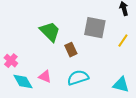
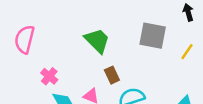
brown rectangle: (71, 50) -> (112, 75), moved

